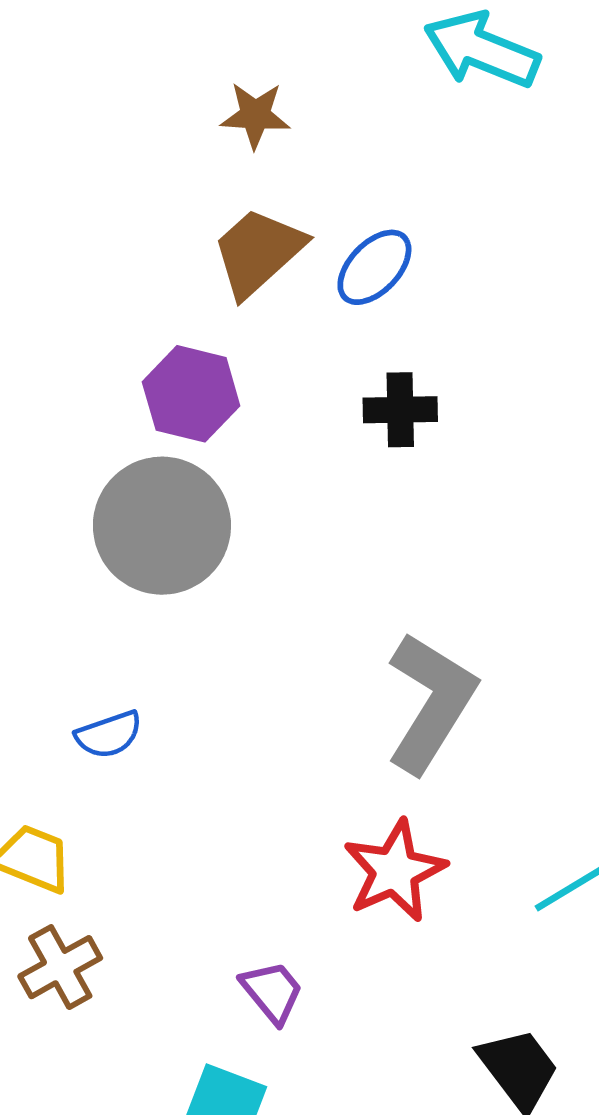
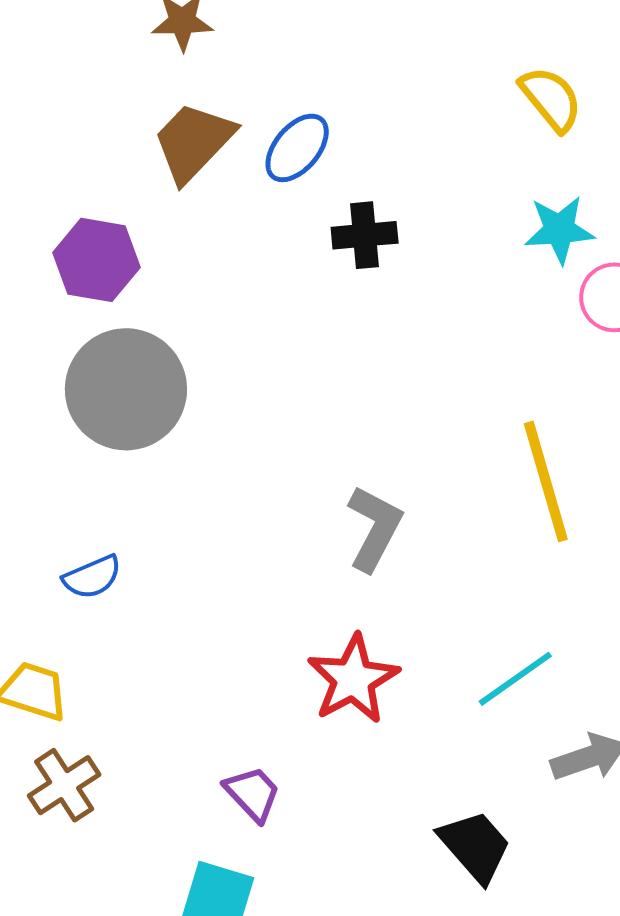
purple hexagon: (191, 394) -> (97, 260), moved
black cross: (400, 410) -> (365, 235), moved
gray L-shape: (431, 702) -> (374, 528), size x0.7

